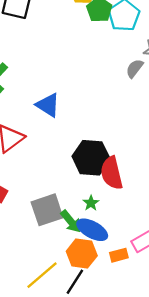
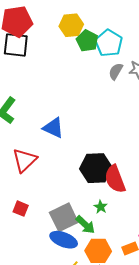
gray semicircle: (135, 68) -> (116, 71), moved
blue ellipse: (92, 230) -> (64, 240), moved

